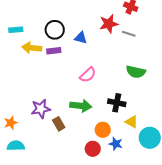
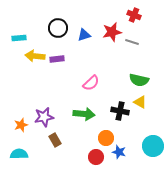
black circle: (55, 30) -> (58, 28), moved
blue triangle: (81, 38) -> (84, 35), moved, turned -32
yellow triangle: (132, 122) -> (140, 102), moved
orange star: (11, 123) -> (21, 125), moved
brown rectangle: (59, 124) -> (55, 140), moved

